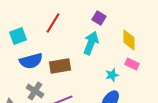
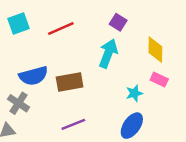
red line: (53, 23) -> (61, 28), turned 35
cyan square: (18, 36) -> (18, 23), moved
gray cross: (35, 91) -> (18, 103), moved

